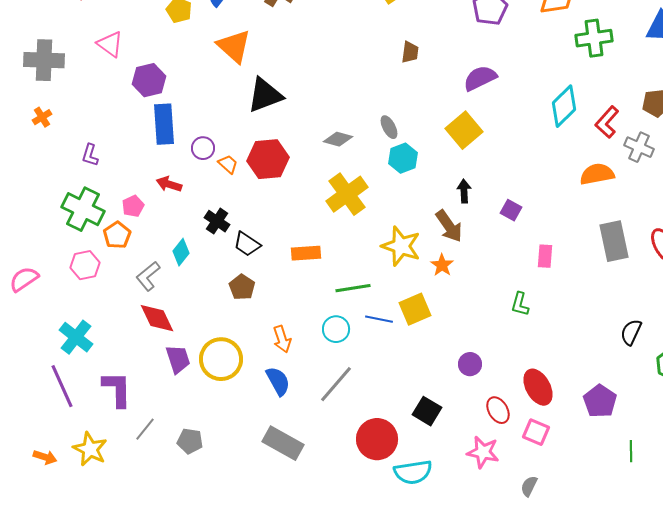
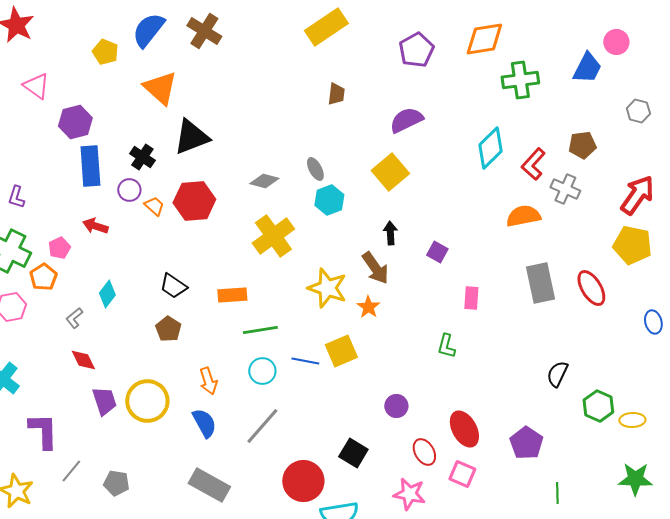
black cross: (217, 221) -> (142, 157), moved
gray L-shape: (148, 276) -> (74, 318), size x0.7
green line: (353, 288) -> (260, 330), moved
red diamond: (157, 318) -> (83, 360), size x0.7

